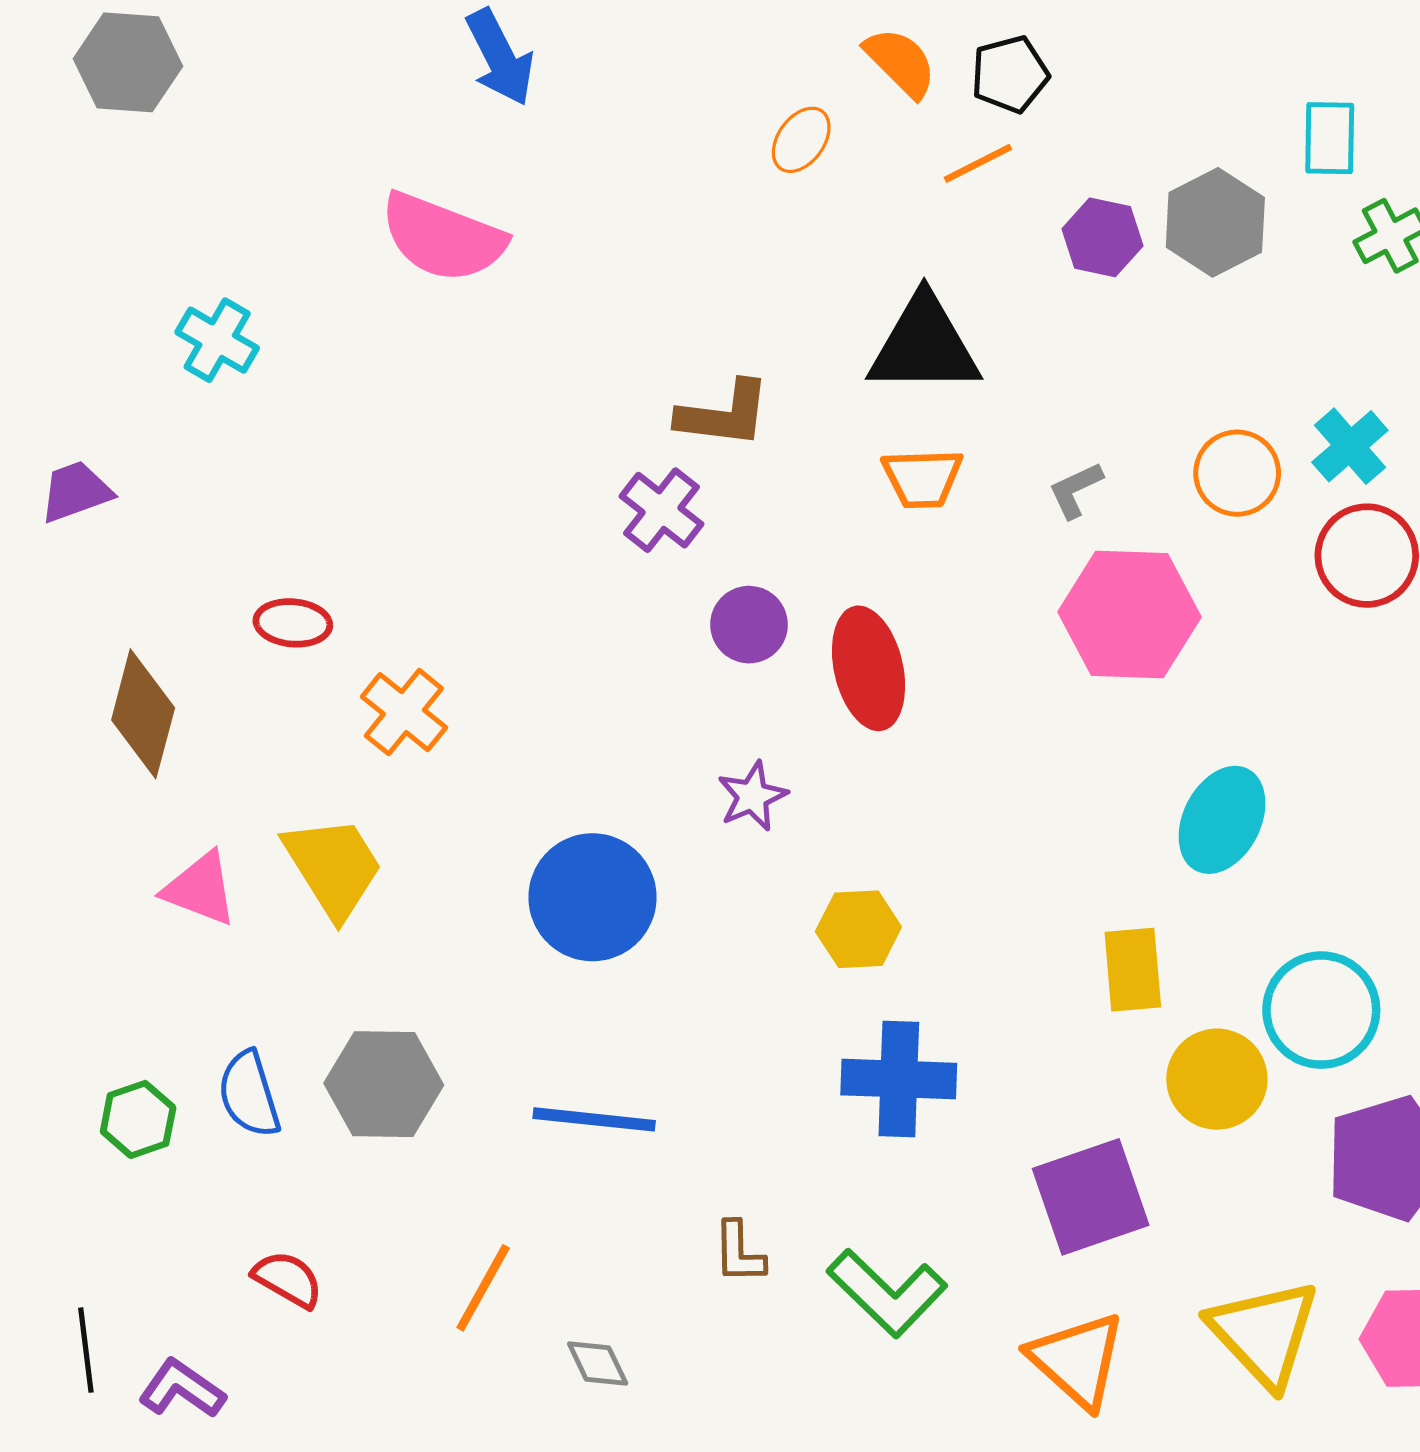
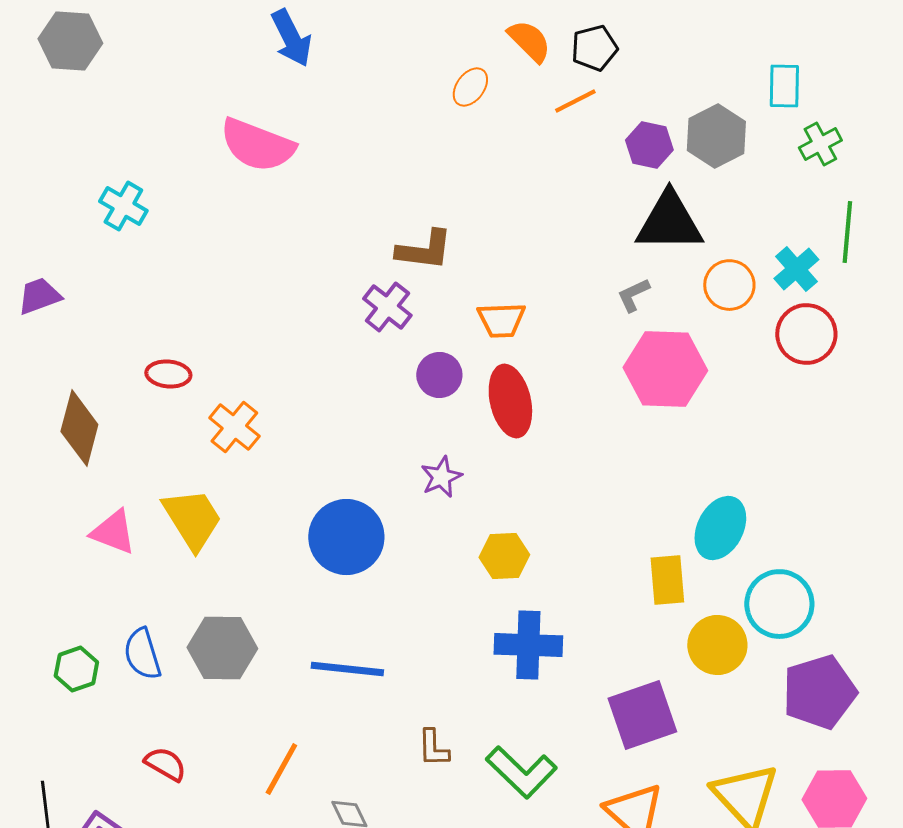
black triangle: (924, 345) -> (669, 222), moved
orange trapezoid: (922, 478) -> (501, 320), moved
cyan ellipse: (1222, 820) -> (720, 528), moved

